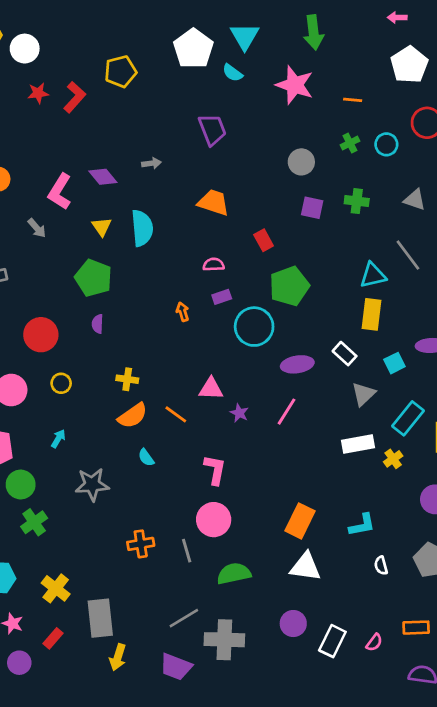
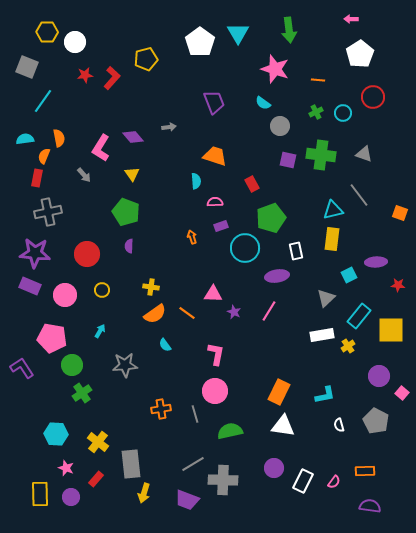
cyan semicircle: (233, 73) -> (263, 103), moved
green cross: (357, 201) -> (321, 155), size x1.6
cyan semicircle: (142, 228) -> (196, 181), moved, size x0.6
white rectangle: (345, 354) -> (296, 251), moved, turned 36

